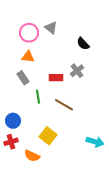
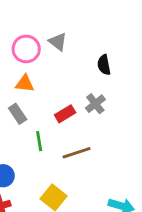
black semicircle: (83, 44) -> (104, 65), turned 32
red rectangle: (56, 78) -> (65, 114), turned -32
brown line: (64, 105) -> (77, 153), turned -48

